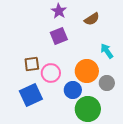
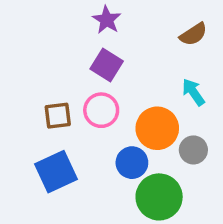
brown semicircle: (92, 19) -> (193, 34), moved
purple square: (59, 36) -> (107, 65), turned -36
pink circle: (51, 73) -> (101, 110), moved

